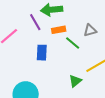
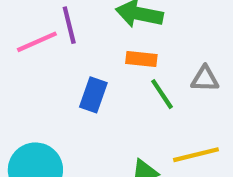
purple line: (35, 22) -> (69, 25), moved

